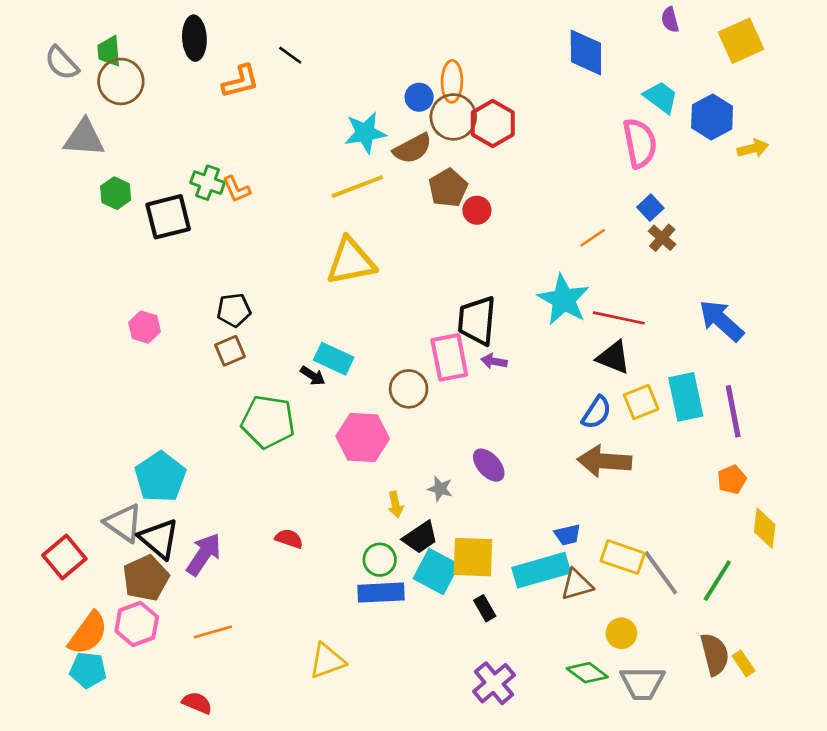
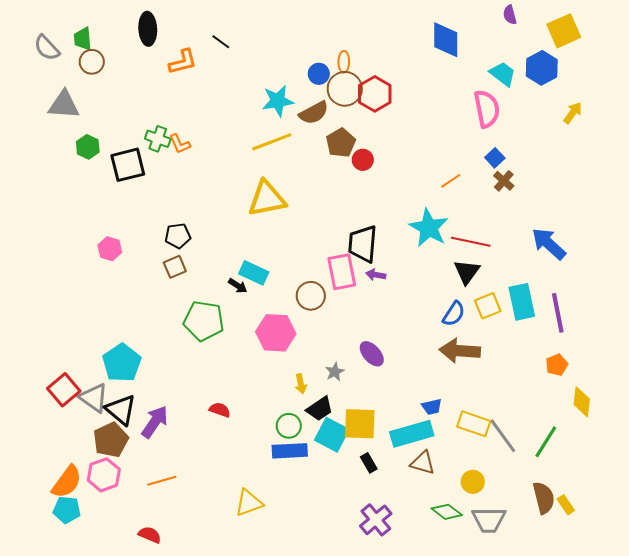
brown circle: (121, 81) -> (92, 62), size x0.7
orange ellipse: (452, 81) -> (344, 62), size x0.7
blue hexagon: (712, 117) -> (542, 68), moved
yellow arrow: (753, 148) -> (573, 113), turned -40
black triangle: (614, 357) -> (467, 272), turned 44
gray star: (440, 489) -> (335, 372), turned 30
red square: (64, 557) -> (64, 390), moved
brown triangle: (577, 585) -> (423, 463), moved, turned 32

